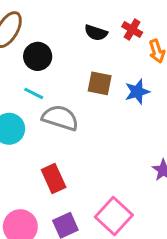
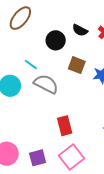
black circle: (38, 56) -> (56, 40), moved
red rectangle: (54, 179) -> (65, 126), moved

